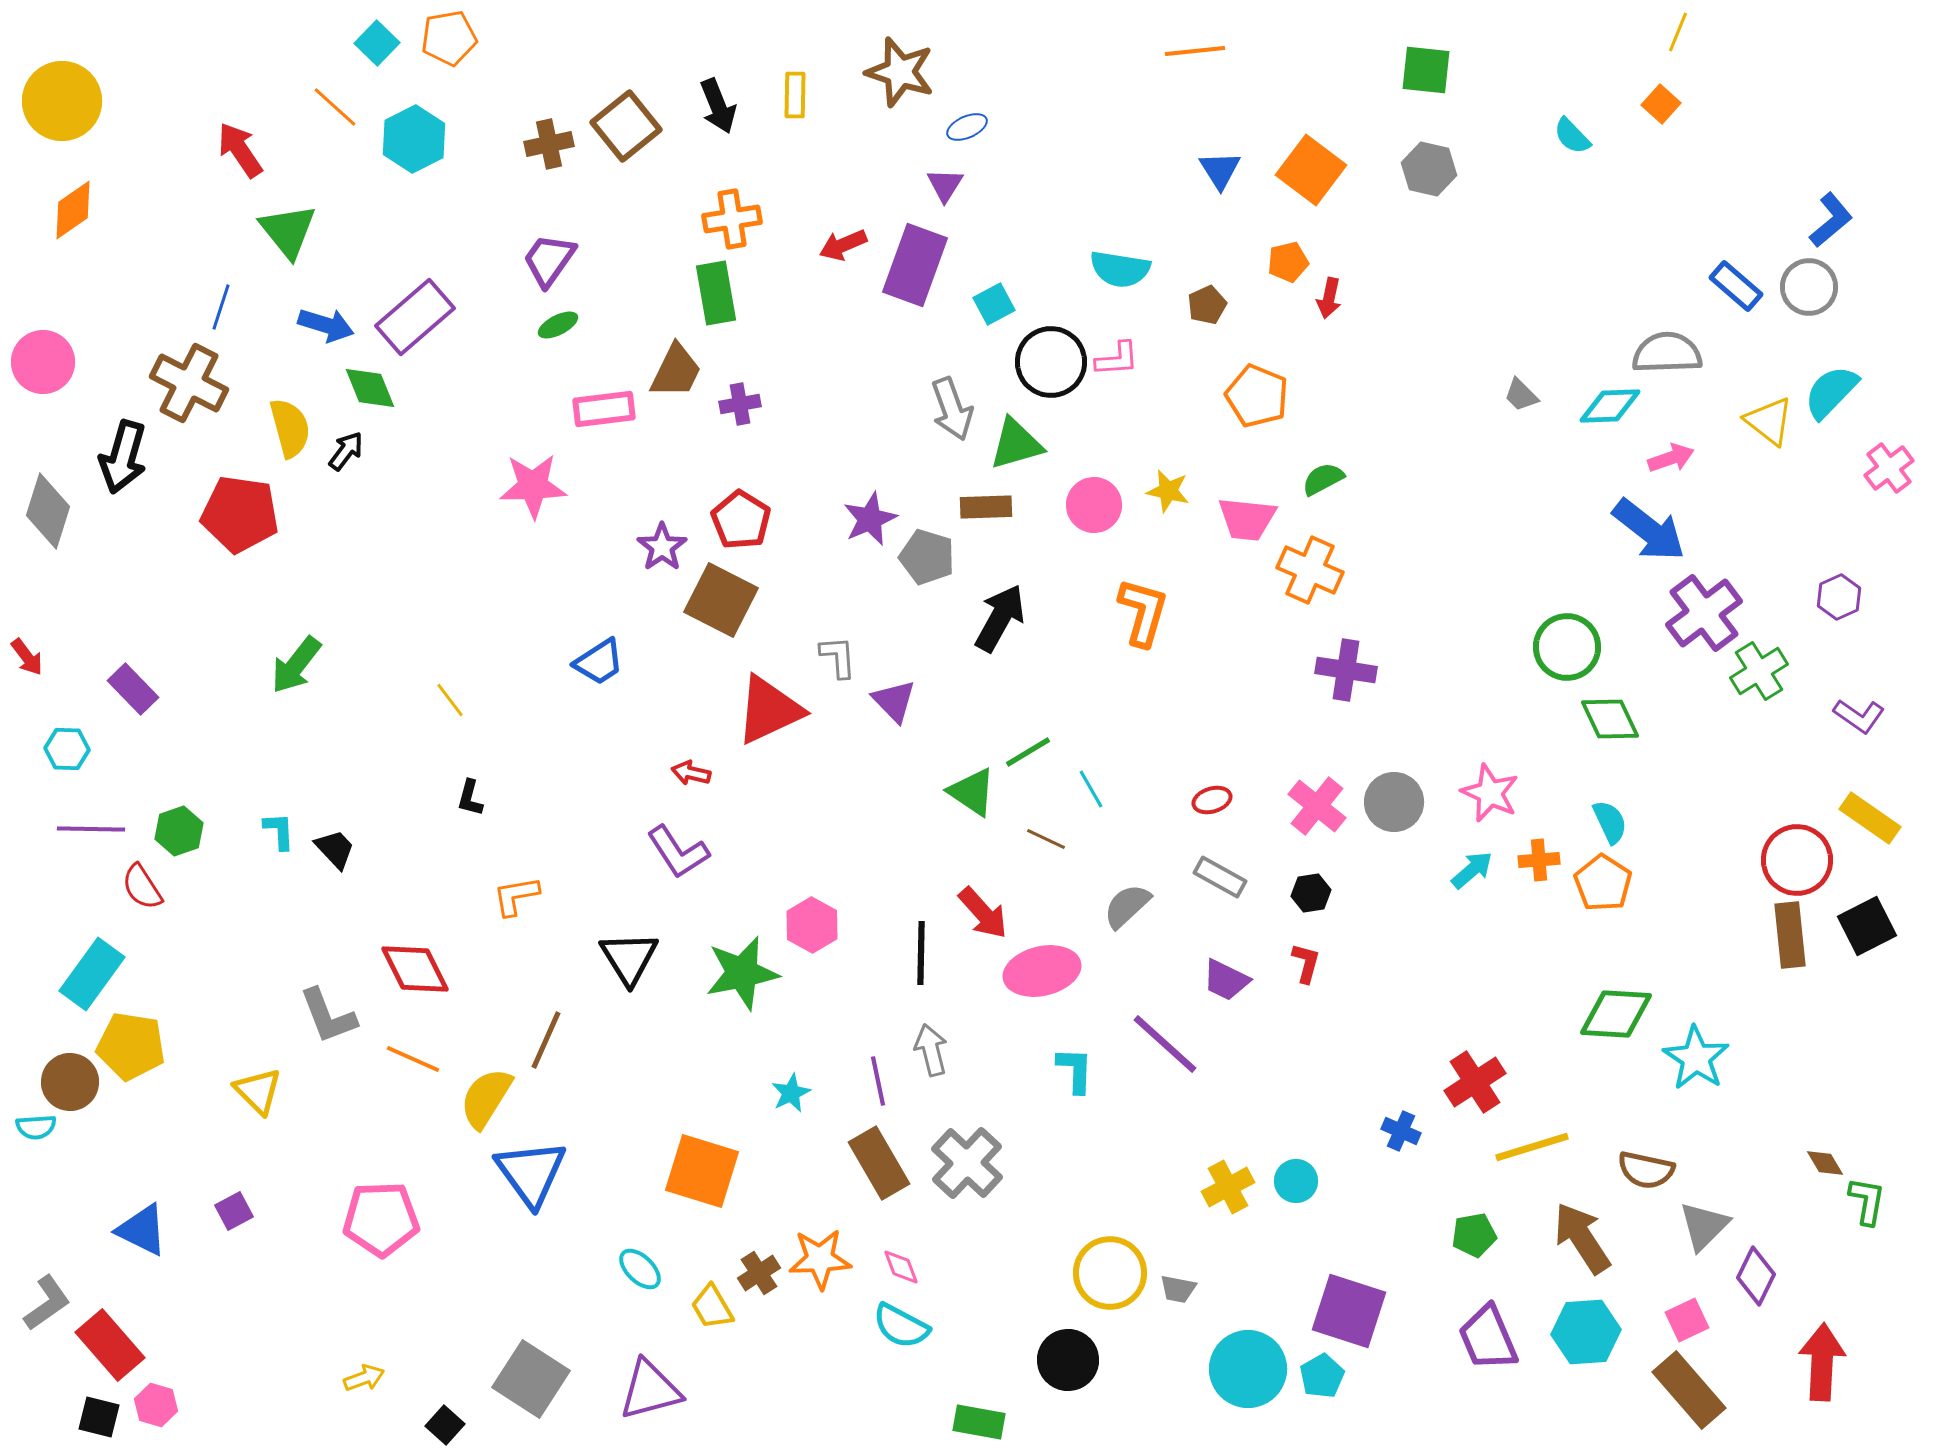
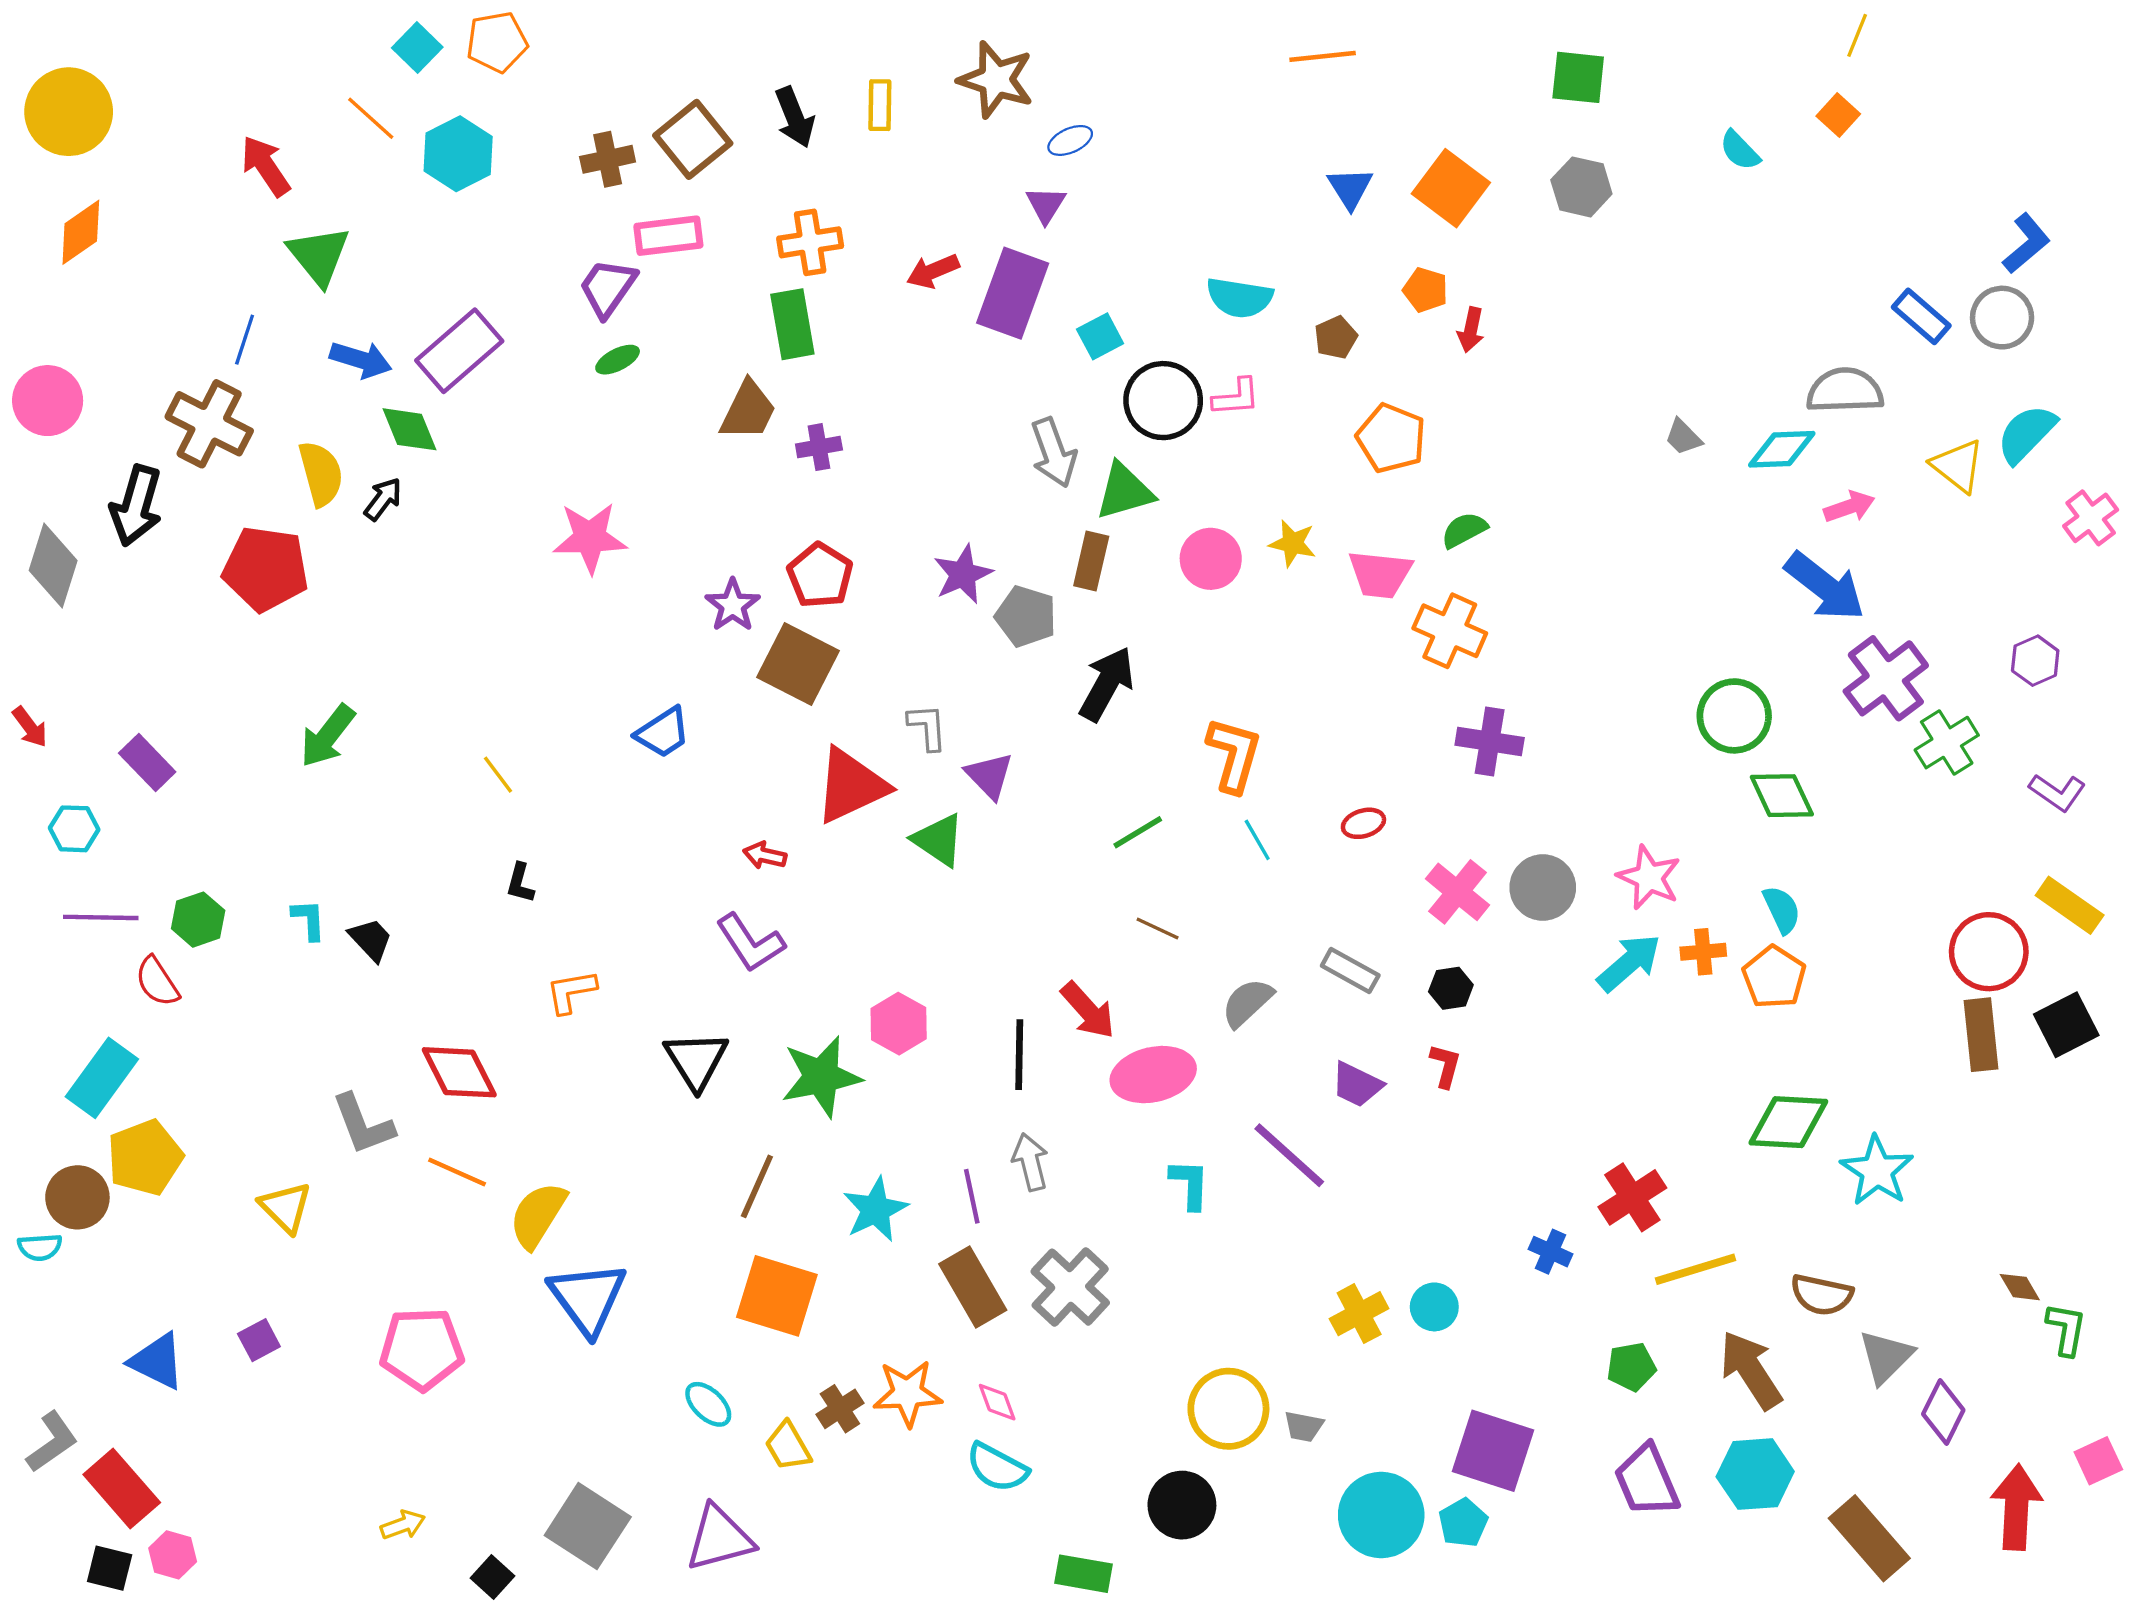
orange pentagon: (1288, 262) -> (1425, 290), turned 30
pink rectangle: (604, 409) -> (668, 236), moved
brown rectangle: (986, 507) -> (1091, 561), turned -75
orange L-shape: (1143, 612) -> (1234, 755), moved
cyan line: (1091, 789) -> (1257, 840), moved
green triangle: (972, 792) -> (938, 840), moved
red ellipse: (1212, 800) -> (1363, 823), moved
cyan arrow: (1472, 870) -> (1629, 963), size x1.4
brown line: (546, 1040) -> (757, 1186), moved
yellow pentagon: (131, 1046) -> (145, 1158), turned -30
cyan star: (791, 1093) -> (875, 1210), size x1.5
pink square: (1687, 1320) -> (2098, 1461), moved

